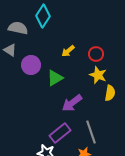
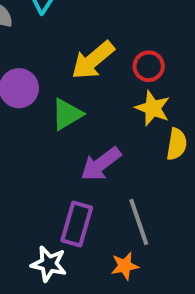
yellow arrow: (68, 51) -> (93, 60), size x1.6
purple rectangle: (60, 133) -> (77, 224), turned -35

